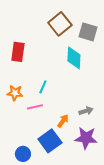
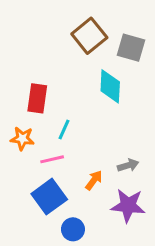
red rectangle: (18, 52) -> (37, 98), moved
blue square: (50, 141) -> (49, 197), moved
blue circle: (23, 154) -> (73, 229), moved

